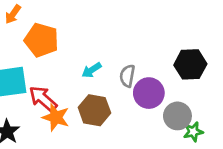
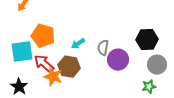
orange pentagon: (41, 40) -> (43, 36), moved
brown hexagon: (94, 110) -> (69, 67), moved
gray circle: (177, 116) -> (157, 65), moved

